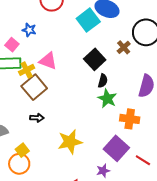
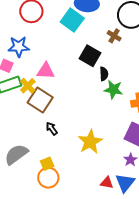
blue star: (29, 30) -> (19, 47), size x1.5
black arrow: (37, 118) -> (52, 129), turned -112
yellow square: (22, 150) -> (47, 164), turned 32

